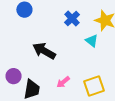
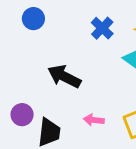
pink arrow: (63, 82) -> (94, 120), turned 48

